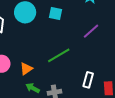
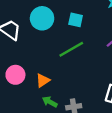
green line: (59, 55) -> (71, 49), moved

